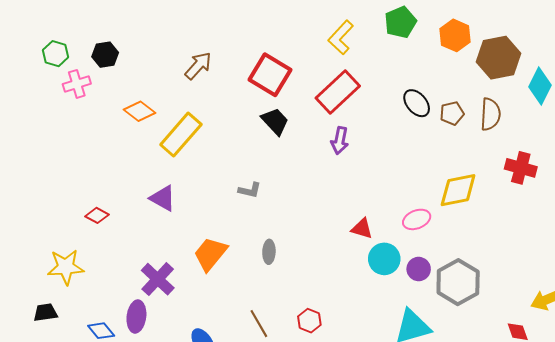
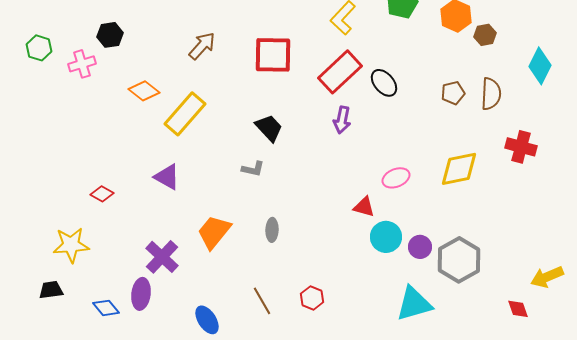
green hexagon: (56, 54) -> (39, 48), moved
brown hexagon: (499, 58) -> (485, 35), moved, size x0.5
red square: (270, 75) -> (273, 55), turned -30
black ellipse: (417, 103) -> (384, 83), moved
black trapezoid: (275, 121) -> (269, 128), moved
pink ellipse: (417, 219) -> (396, 178), moved

